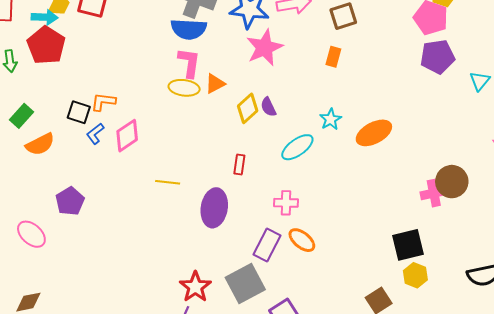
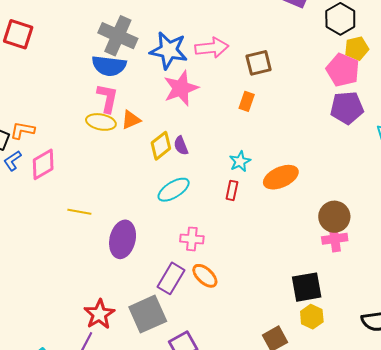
cyan ellipse: (297, 147) -> (174, 190), moved
red rectangle: (239, 165) -> (232, 190), moved
brown circle: (452, 182) -> (334, 217), moved

